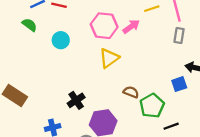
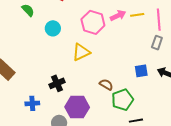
pink arrow: (131, 27) -> (118, 15), moved
yellow triangle: (109, 58) -> (81, 52), moved
blue square: (179, 84) -> (141, 71), moved

